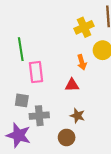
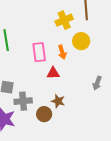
pink rectangle: (36, 72) -> (39, 52), moved
brown circle: (67, 137) -> (44, 114), moved

